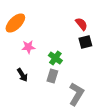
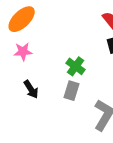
pink star: (28, 47) -> (23, 52), moved

